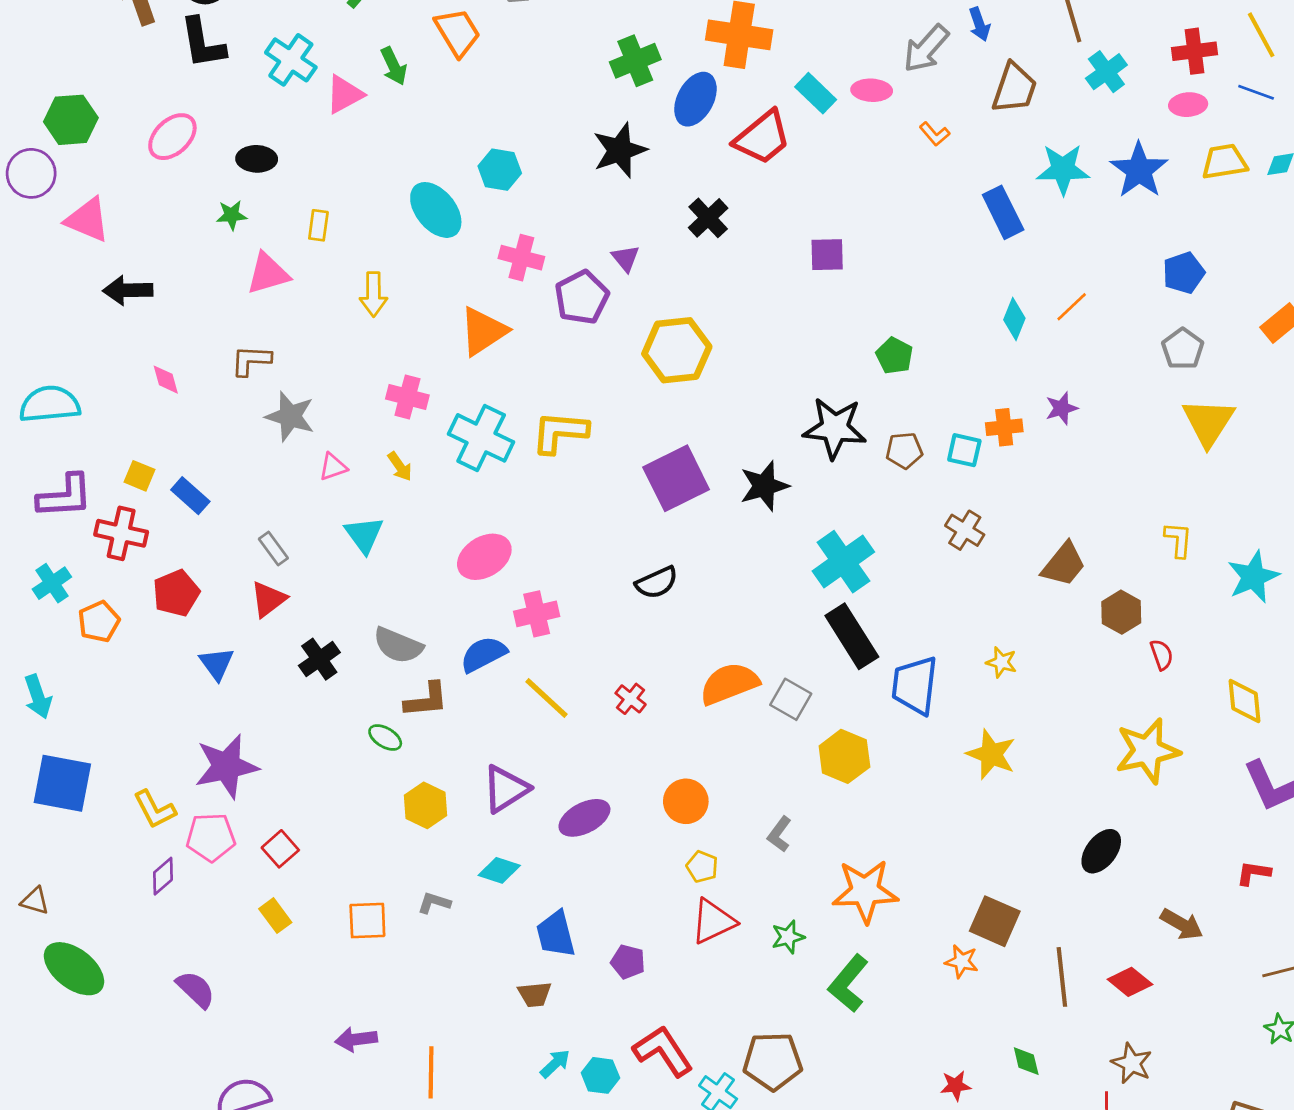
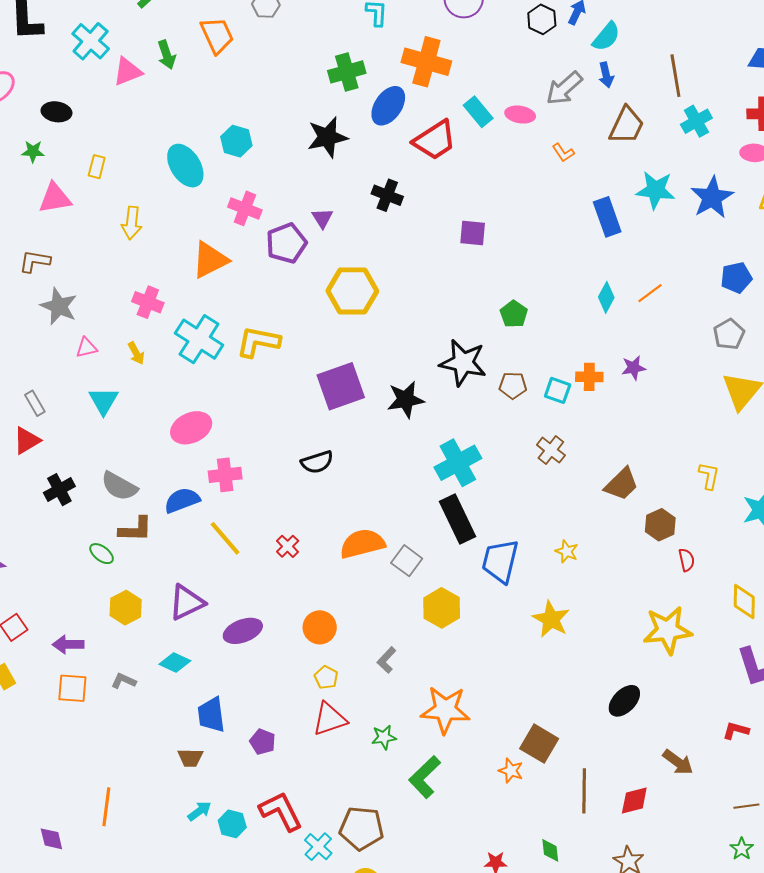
black cross: (708, 218) -> (387, 195), turned -32
red diamond: (1130, 982) -> (634, 801), turned -60
purple arrow: (356, 1039) -> (68, 644), moved

